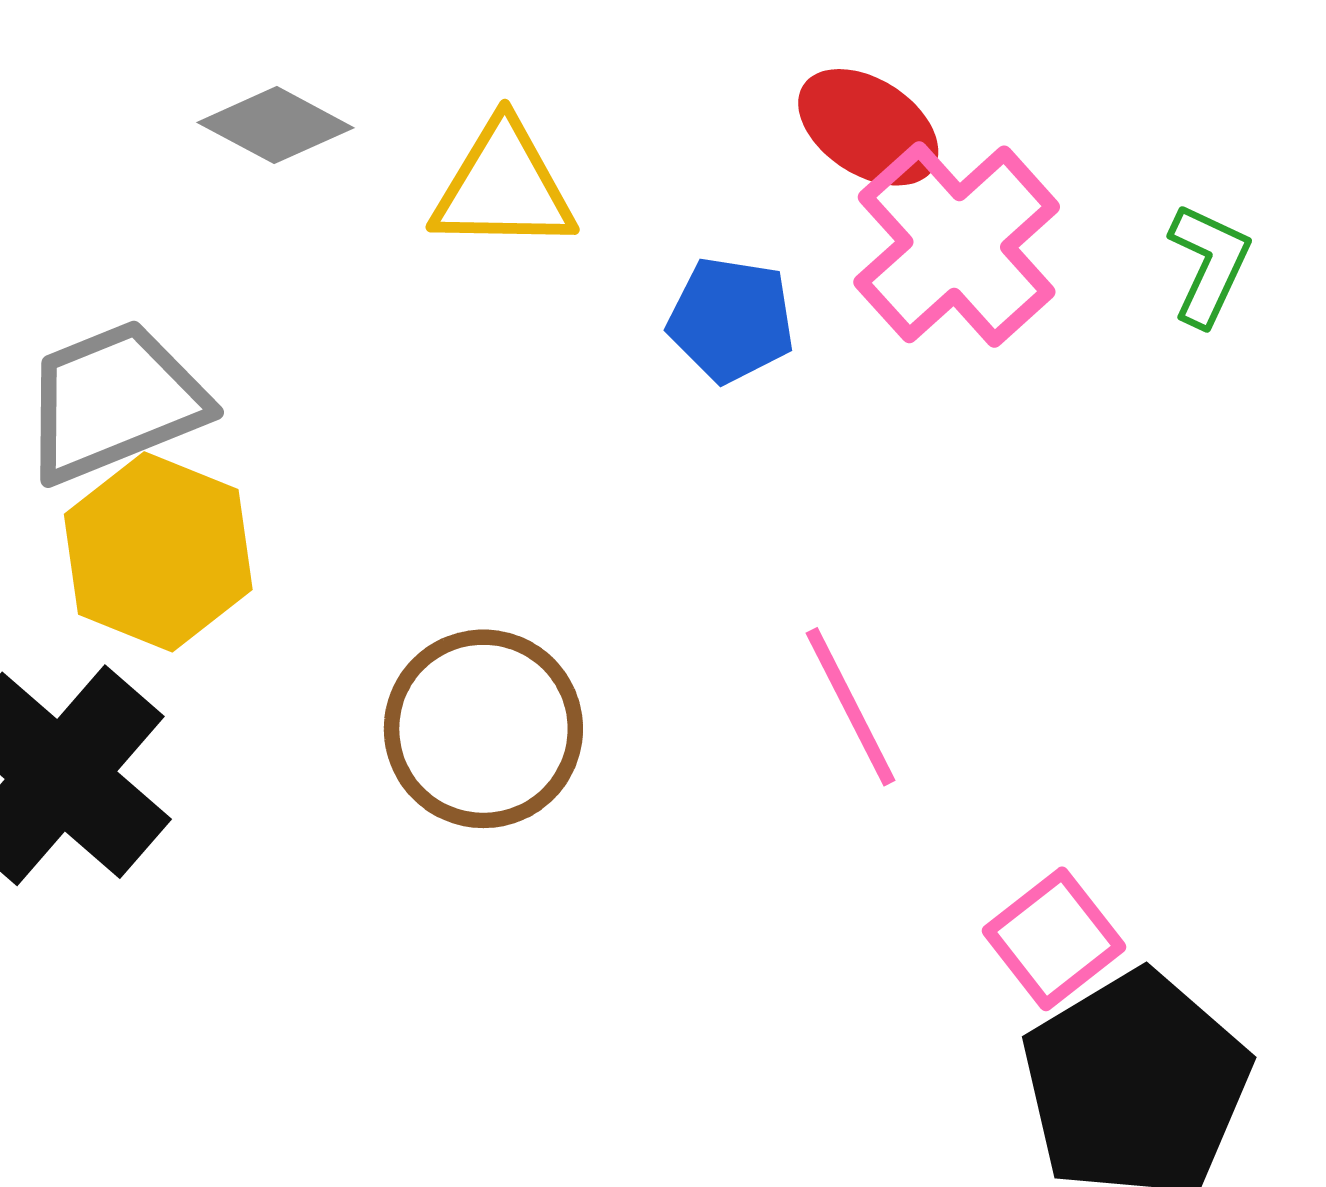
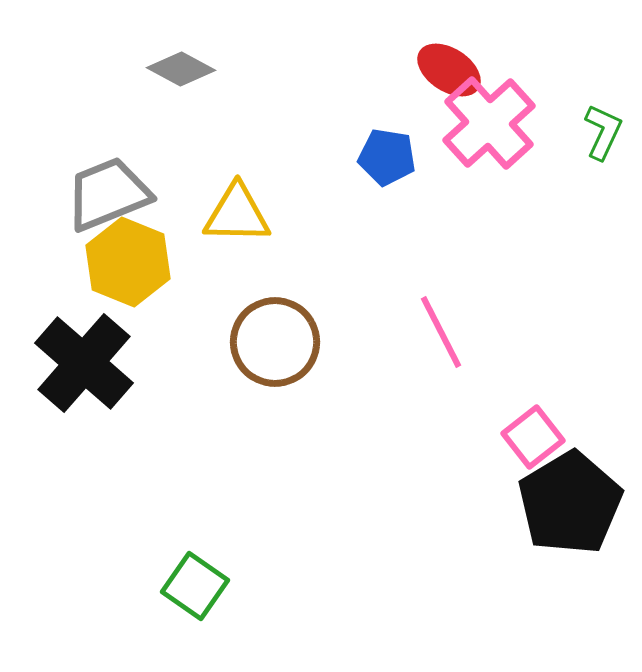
yellow triangle: (503, 187) -> (237, 214), moved

